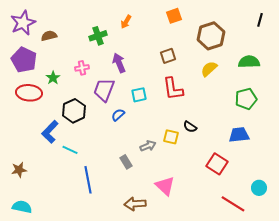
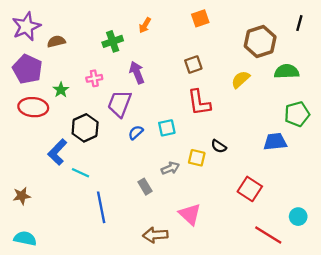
brown hexagon: (211, 36) -> (260, 41), moved
cyan square: (139, 95) -> (167, 128), moved
green pentagon: (246, 99) -> (297, 114), moved
blue trapezoid: (239, 135) -> (275, 142), moved

